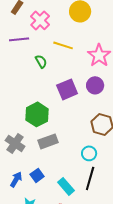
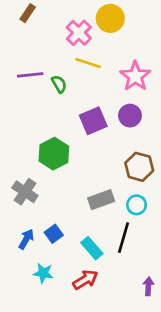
pink cross: (40, 20) -> (79, 33), moved
purple line: (19, 39) -> (30, 75), moved
gray rectangle: (48, 141) -> (101, 200), moved
cyan circle: (89, 153) -> (137, 205), moved

